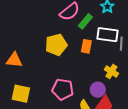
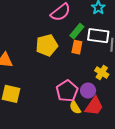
green rectangle: (85, 21) -> (77, 31), moved
pink pentagon: (63, 89) -> (67, 91), moved, turned 30

